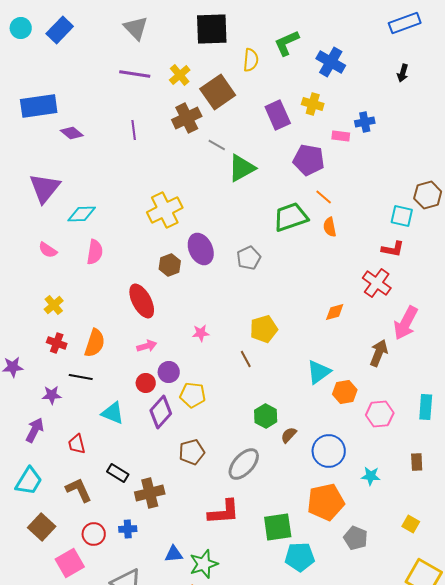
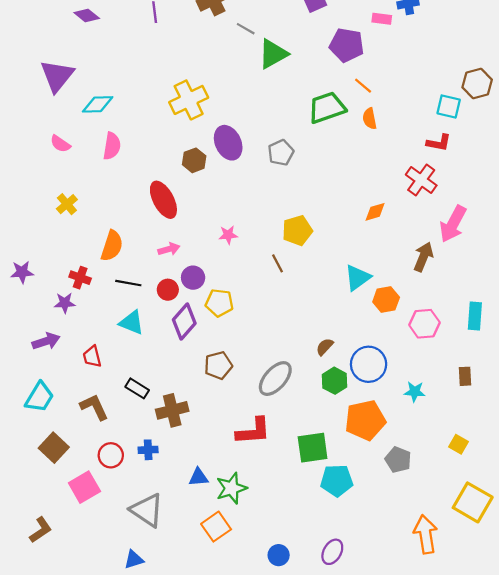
red cross: (57, 343) -> (80, 278), moved
black line: (81, 377) -> (128, 283), moved
green hexagon: (266, 416) -> (335, 381), moved
purple arrow: (35, 430) -> (46, 341), turned 45

